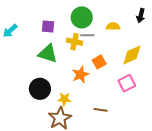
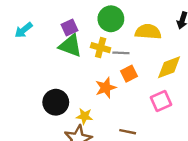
yellow semicircle: (113, 26) -> (148, 32), size x1.5
purple square: (48, 27) -> (70, 28), turned -32
gray line: (87, 35) -> (121, 53), moved
green triangle: (48, 54) -> (70, 46), moved

